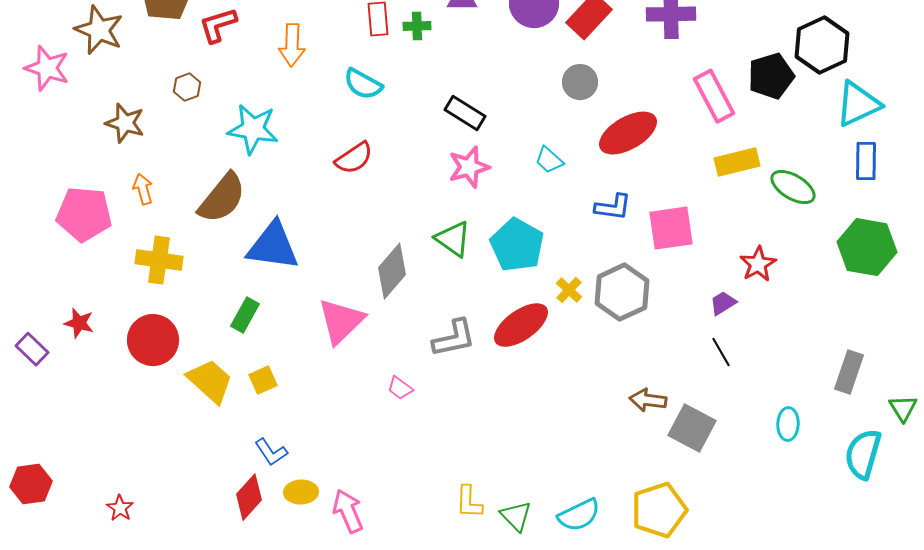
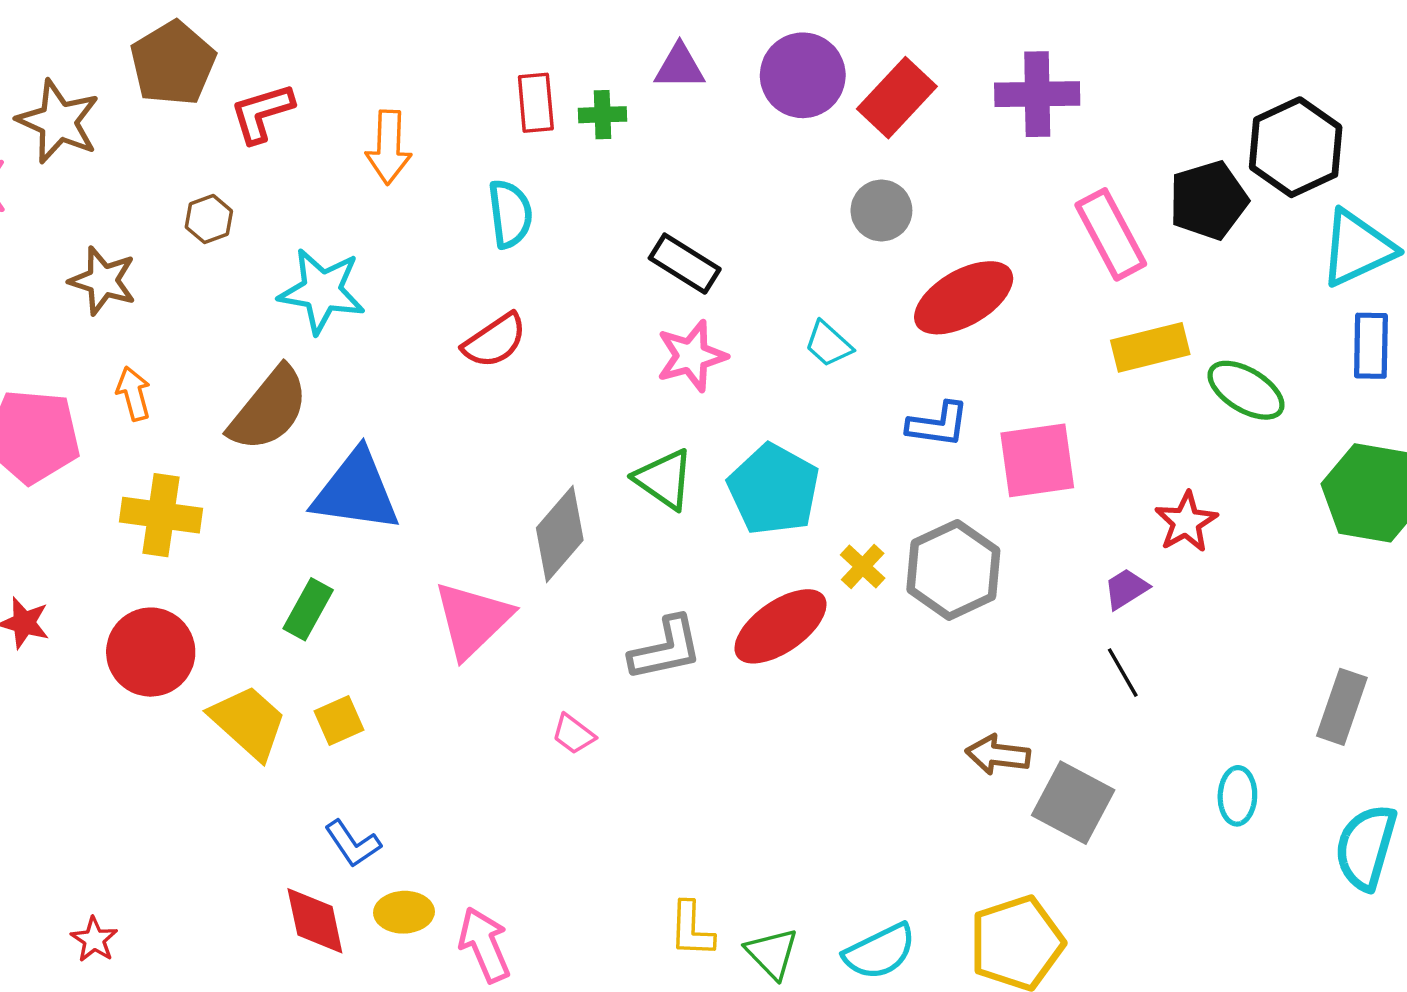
cyan semicircle: (363, 84) -> (510, 214), turned -126
red diamond: (249, 497) -> (315, 921), turned -54

